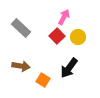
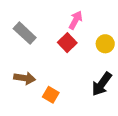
yellow circle: (78, 37) -> (105, 44), moved
black arrow: (69, 68) -> (102, 84), moved

